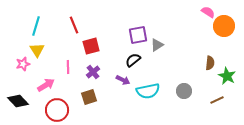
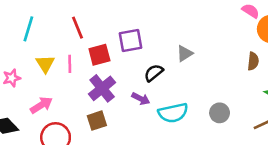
purple square: (138, 35) -> (130, 41), moved
yellow triangle: (37, 50) -> (45, 64), moved
brown semicircle: (210, 63) -> (253, 61), moved
pink line: (68, 67) -> (70, 64), moved
purple cross: (93, 72) -> (102, 88), size x1.5

